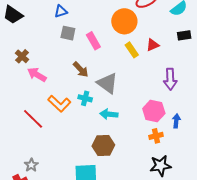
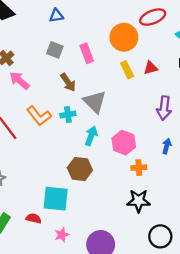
gray square: (68, 33) -> (55, 50), moved
cyan cross: (85, 98) -> (68, 114), turned -32
pink hexagon: (154, 111) -> (124, 143), moved
cyan arrow: (109, 114) -> (91, 136), turned 96
blue arrow: (176, 121) -> (167, 146), moved

